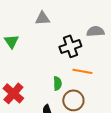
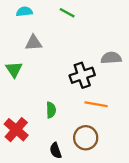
gray triangle: (42, 18) -> (34, 43), moved
green semicircle: (57, 83) -> (51, 110), moved

